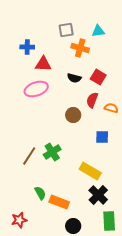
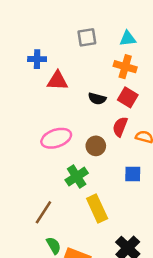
orange cross: (80, 48) -> (125, 67), moved
pink ellipse: (36, 89) -> (56, 138), moved
green cross: (52, 152) -> (77, 177), moved
brown line: (29, 156) -> (43, 212), moved
yellow rectangle: (90, 171) -> (97, 208), moved, turned 35

